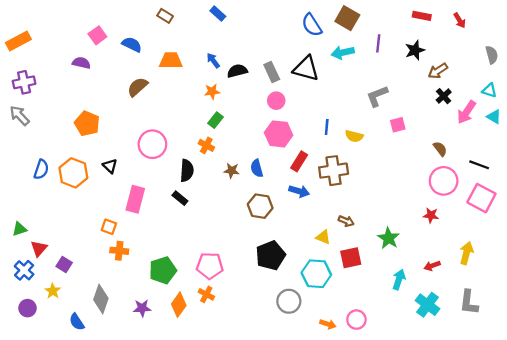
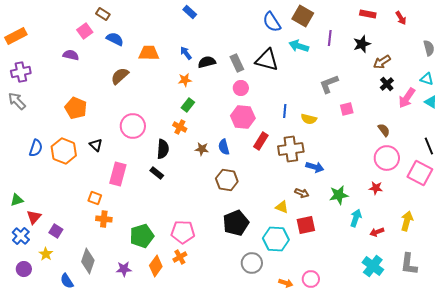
brown rectangle: (165, 16) -> (103, 14), moved
cyan arrow: (343, 53) -> (299, 46), turned 30
black line: (479, 165) -> (429, 146), moved, turned 48
blue arrow: (299, 191) -> (315, 167), moved
green star: (389, 238) -> (339, 195), moved, turned 30
cyan arrow: (399, 279) -> (356, 218), moved
orange cross: (206, 294) -> (180, 257), turned 32

